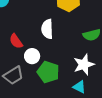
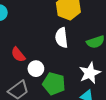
white semicircle: (47, 29) -> (61, 38), moved

